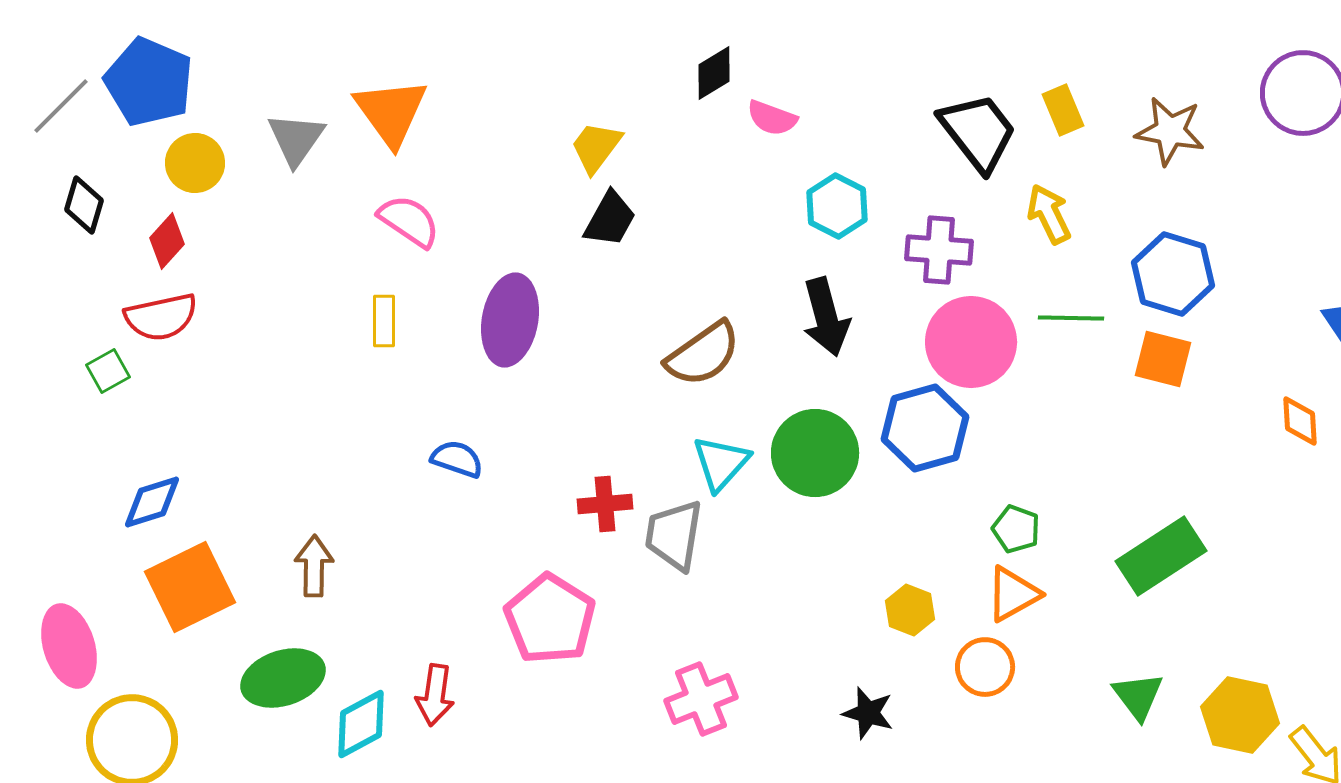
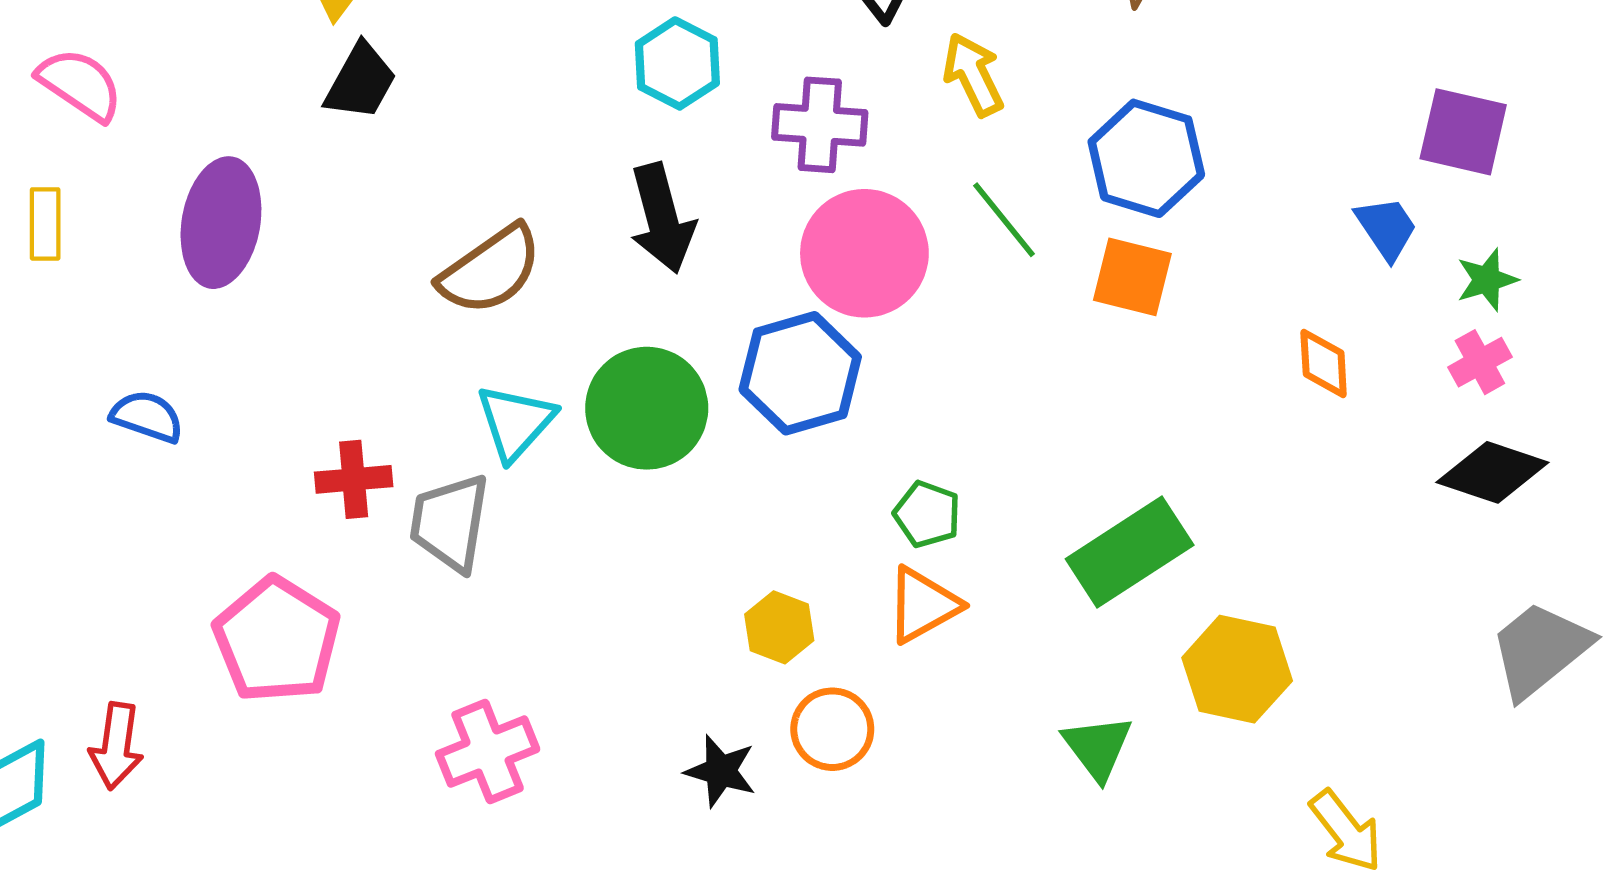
green line: (1071, 318) -> (1004, 220), turned 50
orange circle: (985, 667) -> (832, 729), moved
yellow hexagon: (1240, 715) -> (1237, 669), moved

